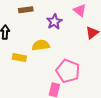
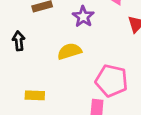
yellow rectangle: (19, 58) -> (35, 95), moved

